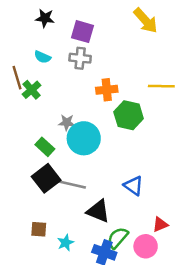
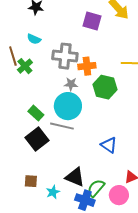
purple square: (82, 32) -> (92, 21), moved
gray cross: (80, 58) -> (65, 56), moved, size x1.4
gray star: (67, 123) -> (71, 84), moved
gray line: (72, 184) -> (62, 126), moved
black triangle: (98, 211) -> (75, 177), moved

